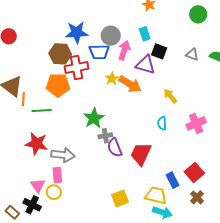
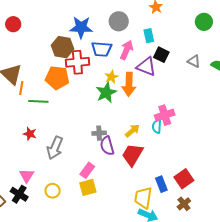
gray circle: (111, 36) -> (119, 21), moved
orange arrow: (130, 84) -> (129, 84), turned 55
yellow arrow: (170, 96) -> (132, 131), moved, turned 84
green star: (94, 118) -> (106, 93), moved
pink cross: (196, 123) -> (165, 115), moved
red star: (37, 144) -> (30, 134), size x0.6
gray arrow: (63, 155) -> (55, 148), turned 100
pink rectangle: (57, 175) -> (87, 170), moved, turned 35
yellow circle: (54, 192) -> (53, 191), moved
yellow trapezoid: (156, 195) -> (143, 198), turned -100
yellow square: (120, 198) -> (88, 187), moved

